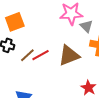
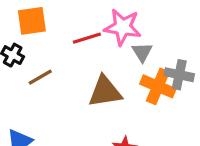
red line: (41, 55) -> (87, 38), moved

